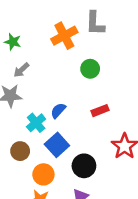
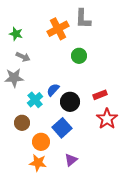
gray arrow: (21, 70) -> (23, 57), turned -112
red rectangle: (100, 111) -> (100, 95), moved
blue square: (57, 145) -> (62, 128), moved
black circle: (84, 166) -> (70, 102), moved

